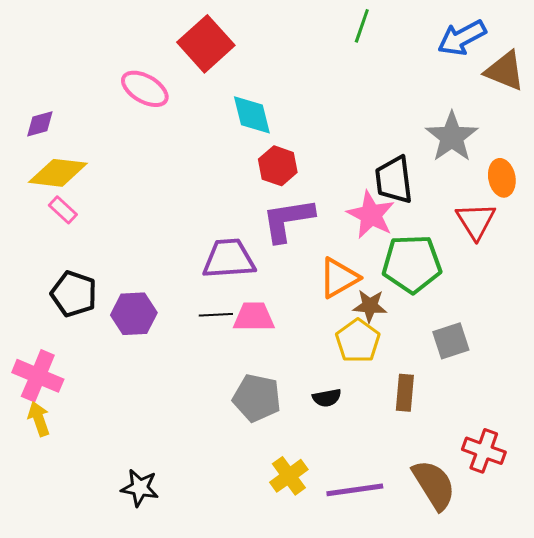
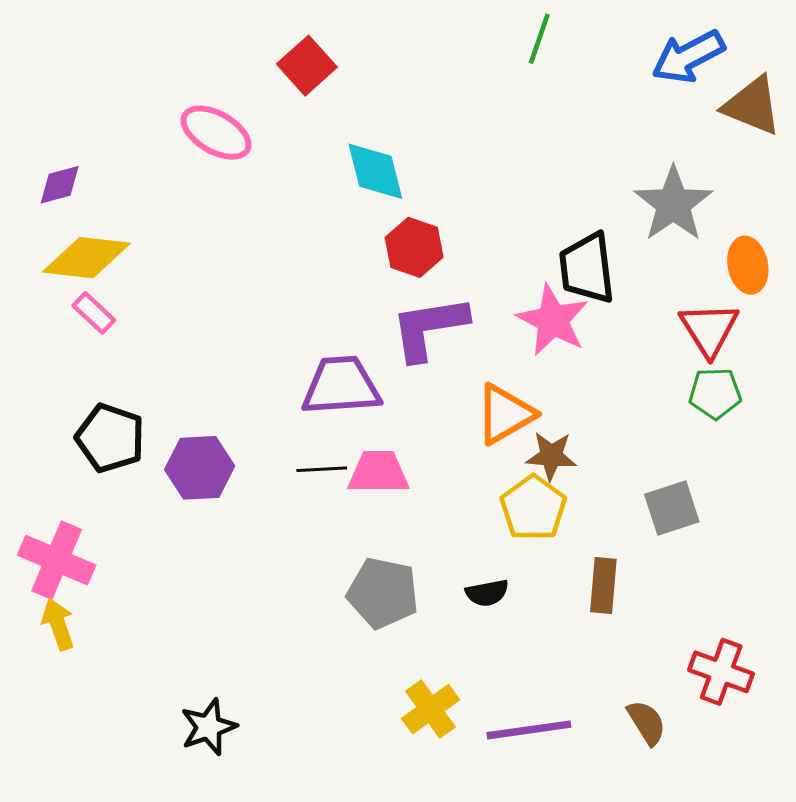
red square: (206, 44) -> (307, 66), size x0.7
green pentagon: (412, 264) -> (715, 393), moved, size x0.6
brown semicircle: (434, 485) -> (647, 723), size x0.6
black star: (140, 488) -> (209, 727), turned -30

